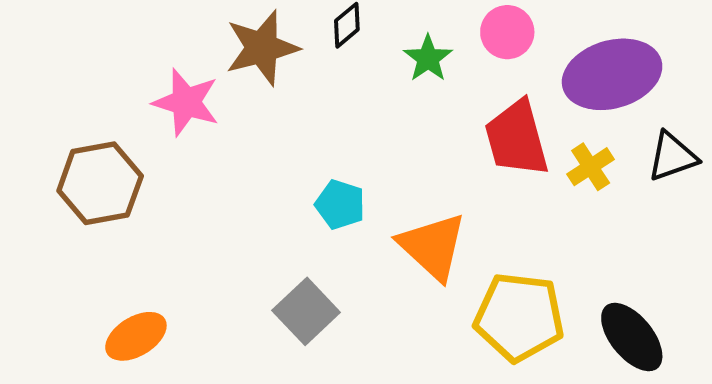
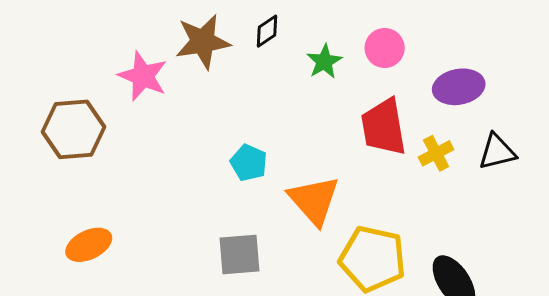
purple ellipse: (612, 74) -> (459, 87), size x0.7
gray square: (306, 311) -> (240, 255), moved, turned 33

